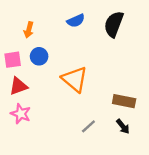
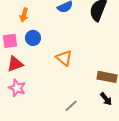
orange triangle: (75, 79) -> (64, 58), size x0.7
gray line: (88, 126) -> (71, 106), moved

